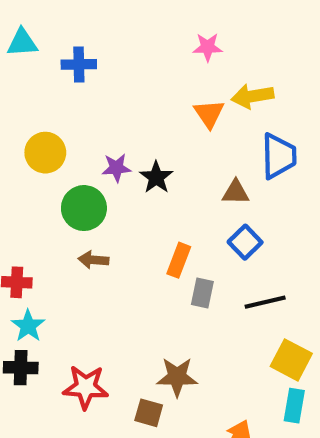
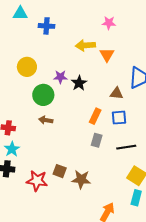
yellow arrow: (252, 96) -> (85, 45), moved
blue square: (245, 242) -> (119, 118), turned 35
orange rectangle: (179, 260) -> (95, 116), moved
brown square: (149, 413) -> (60, 171), moved

